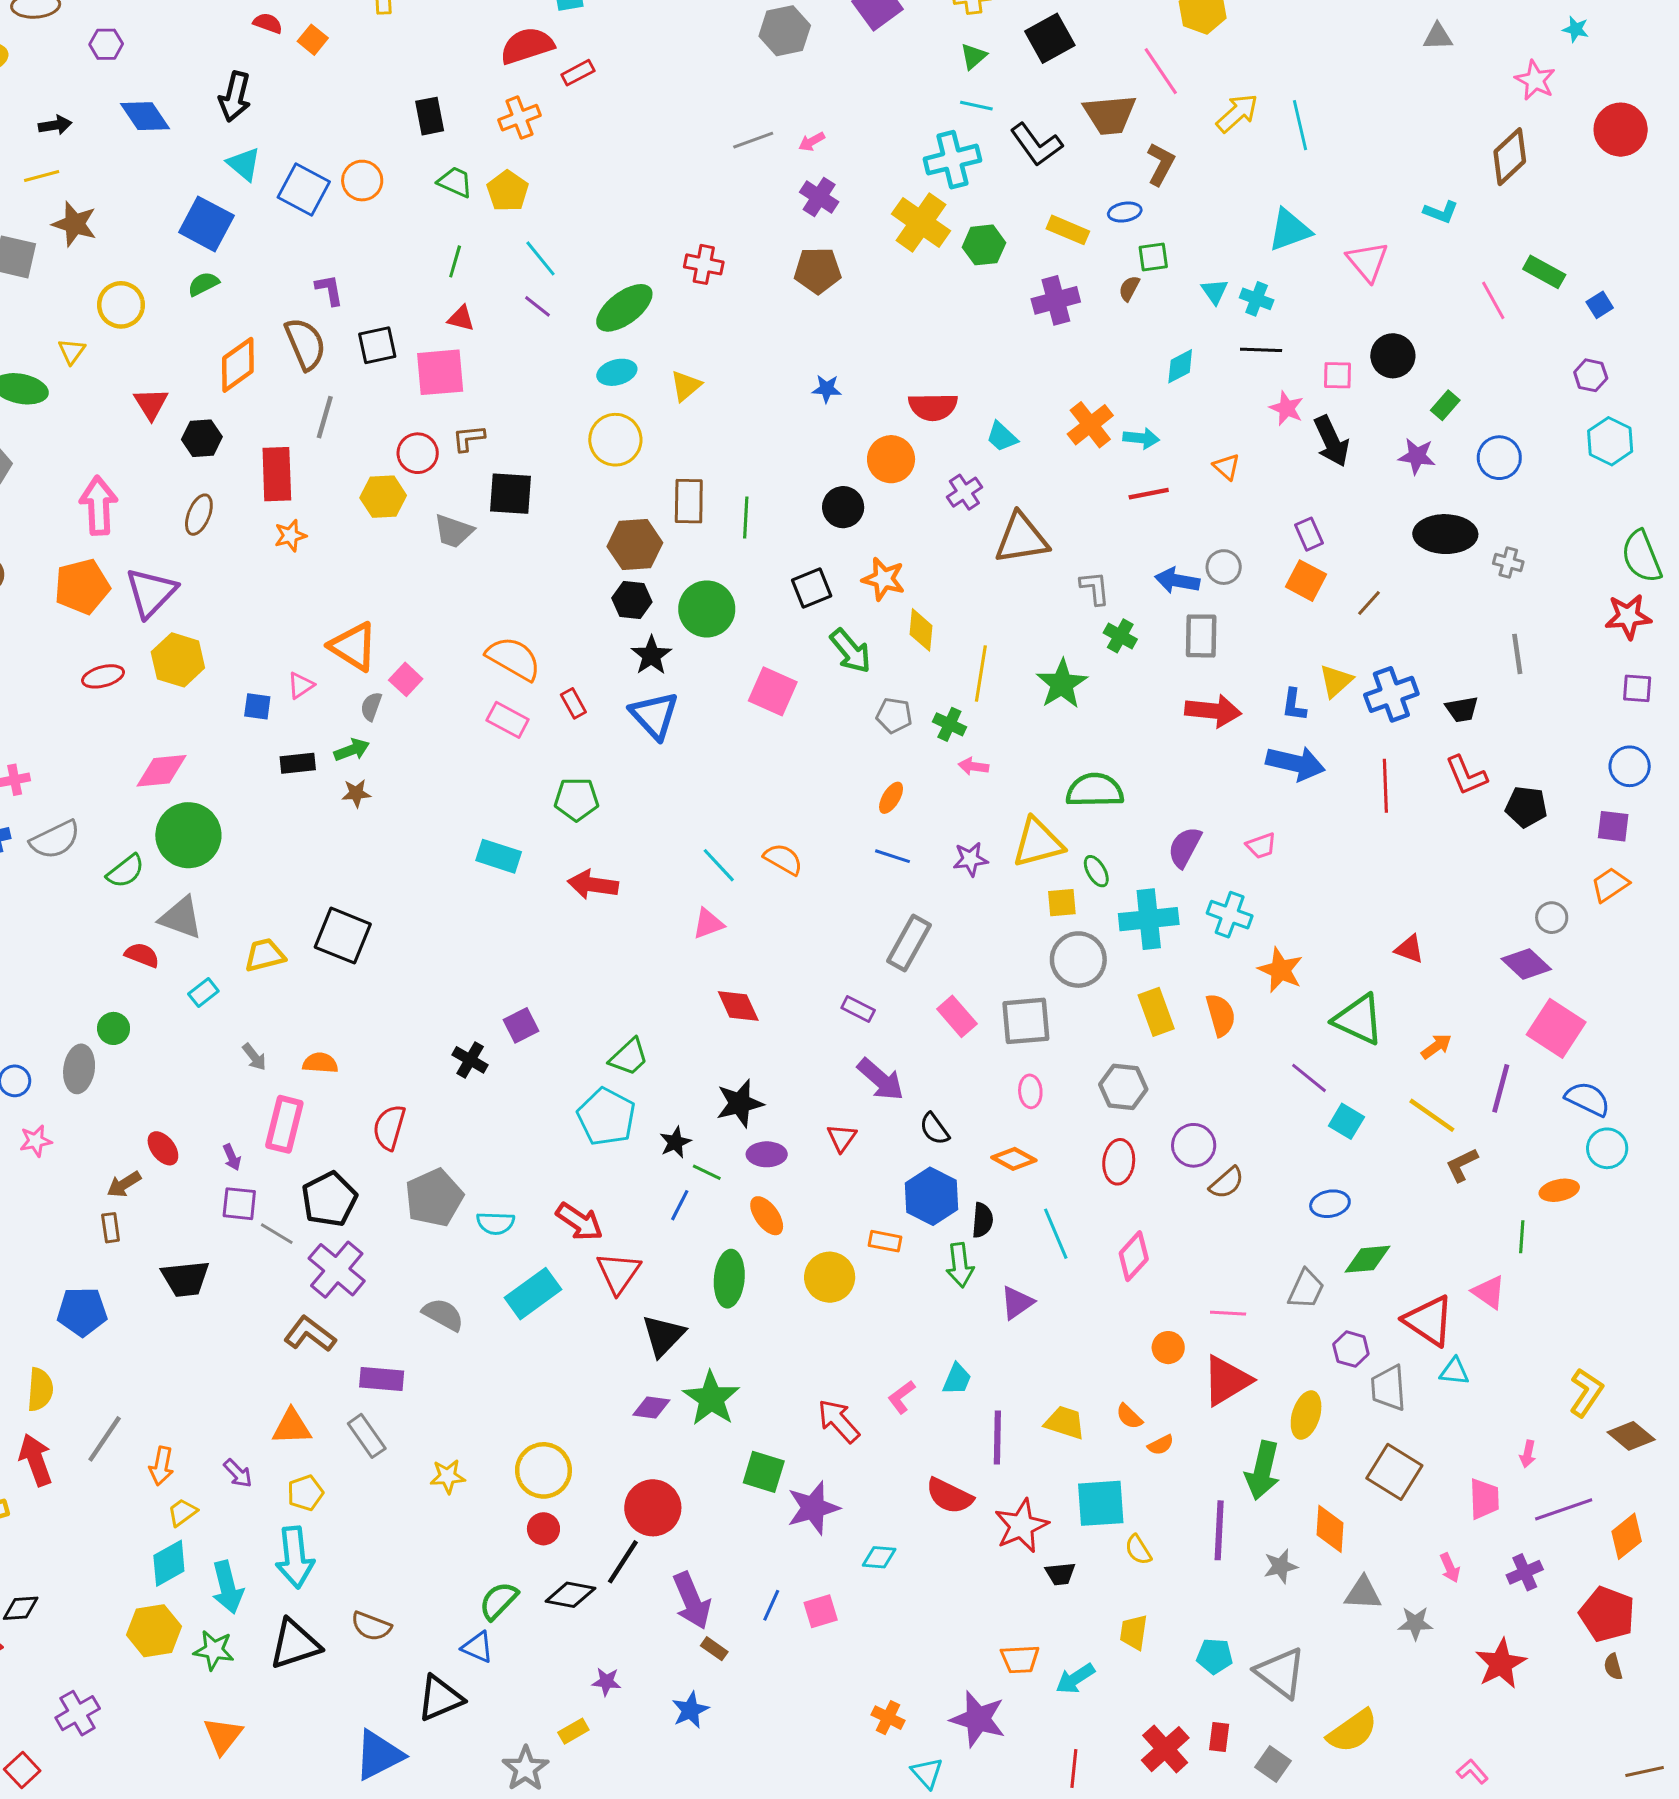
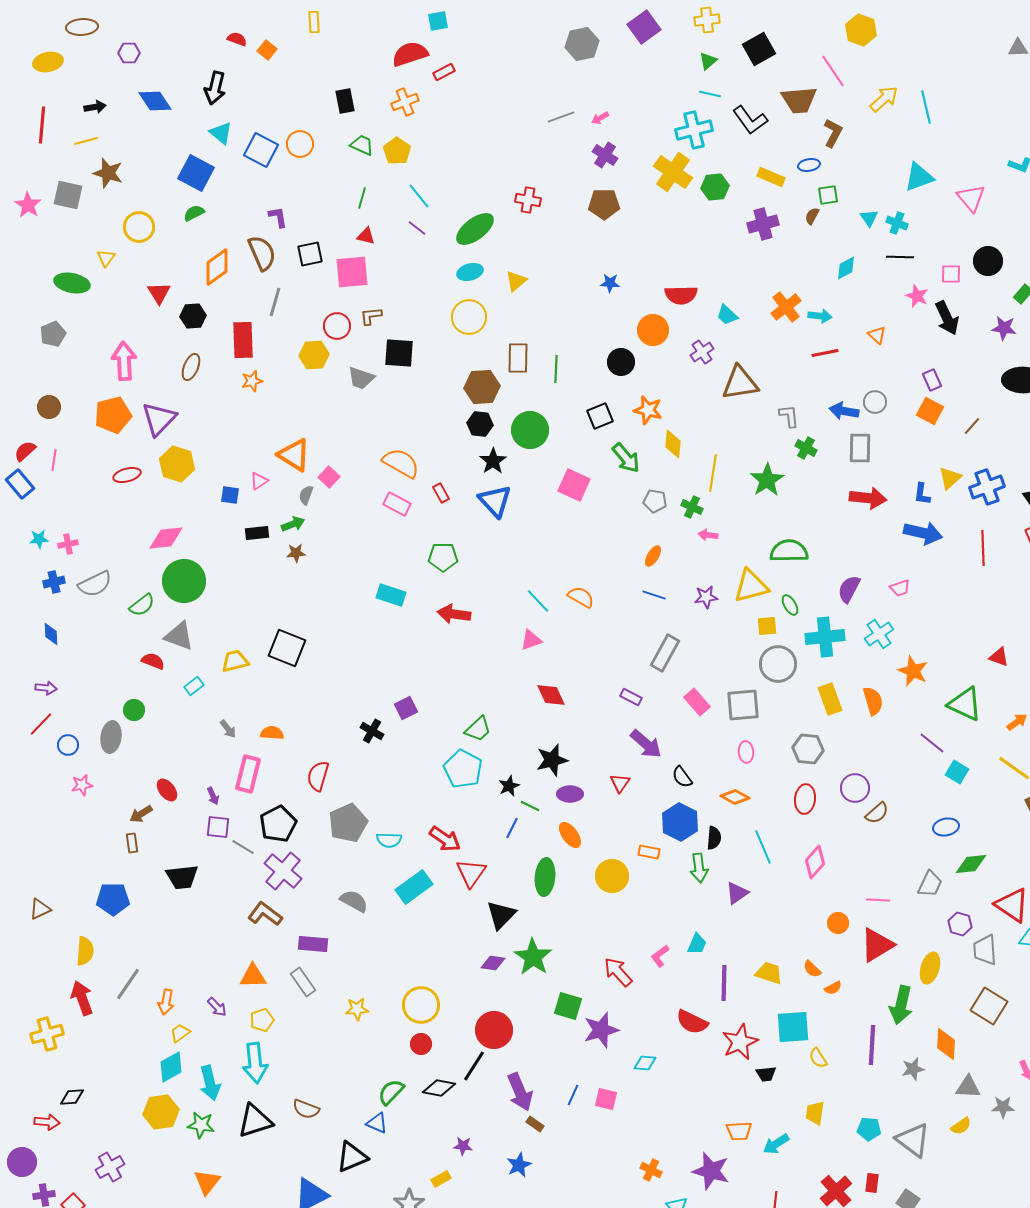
cyan cross: (1230, 915) -> (879, 634), turned 36
pink square: (821, 1611) -> (606, 1099), turned 30
yellow semicircle: (1352, 1731) -> (961, 1126), moved, size x0.6

